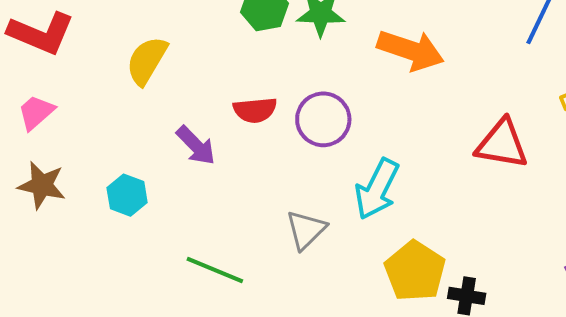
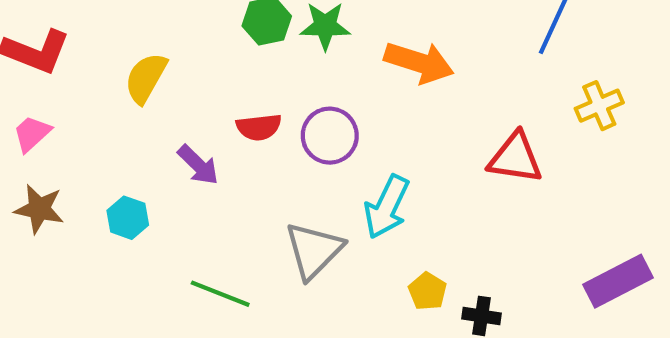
gray triangle: (306, 230) -> (314, 250), size x1.4
yellow pentagon: (415, 271) -> (428, 291), size x0.6

